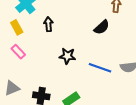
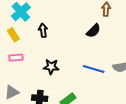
pink rectangle: (18, 52) -> (16, 58), turned -48
black star: (67, 56) -> (51, 67), moved

